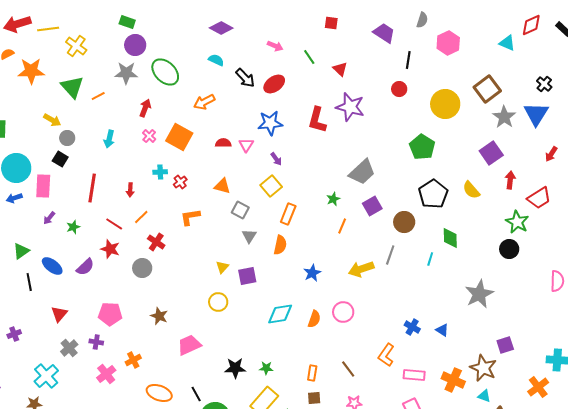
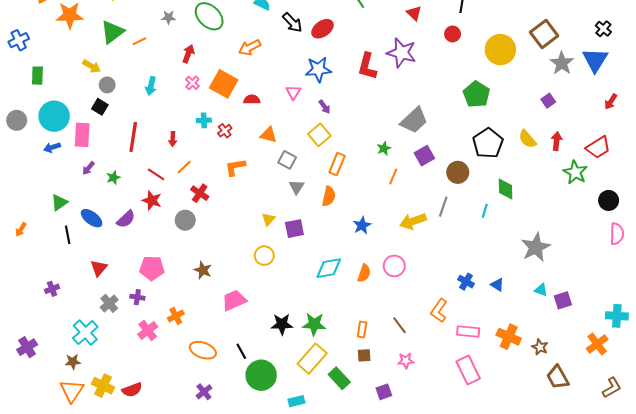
red triangle: (340, 69) -> (414, 13), moved
gray star: (126, 73) -> (169, 17), size x0.6
green triangle: (72, 87) -> (112, 32), turned 35
red semicircle: (223, 143) -> (252, 100), moved
purple square: (491, 153) -> (548, 101), size x0.6
red arrow: (510, 180) -> (557, 141), moved
black circle: (509, 249) -> (609, 200), moved
green star: (266, 368) -> (314, 324), size x1.6
brown star: (483, 368) -> (540, 347), moved, size x0.6
cyan triangle: (484, 396) -> (541, 290), moved

